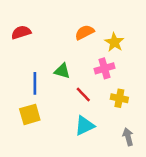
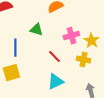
yellow star: (114, 42) -> (91, 41), moved
green triangle: (62, 71) -> (36, 30), moved

